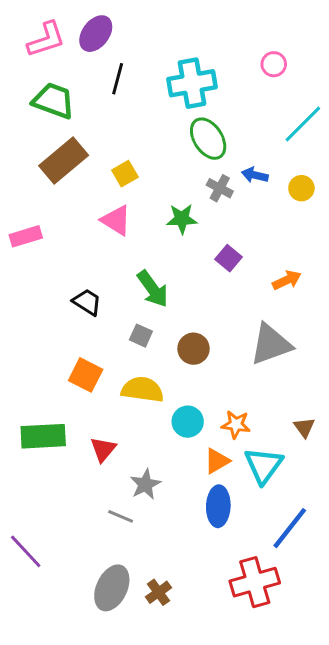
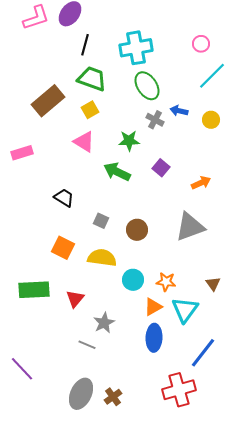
pink circle: (274, 64) -> (201, 44), moved
green trapezoid: (53, 101) -> (92, 79), moved
green arrow: (153, 289) -> (117, 172), moved, turned 152

